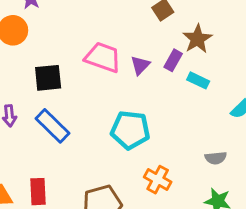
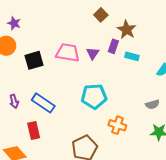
black square: (48, 78) -> (34, 60), moved
red rectangle: (38, 192) -> (34, 130), moved

